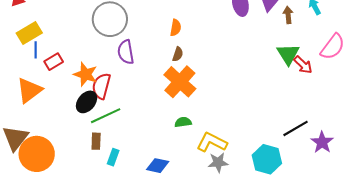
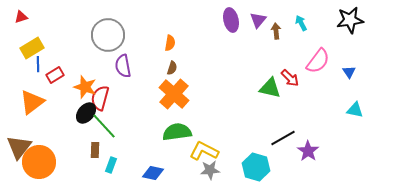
green triangle: (288, 54) -> (270, 88), moved, turned -45
green line: (106, 116) -> (104, 126), turned 72
green semicircle: (183, 122) -> (177, 132), size x1.8

